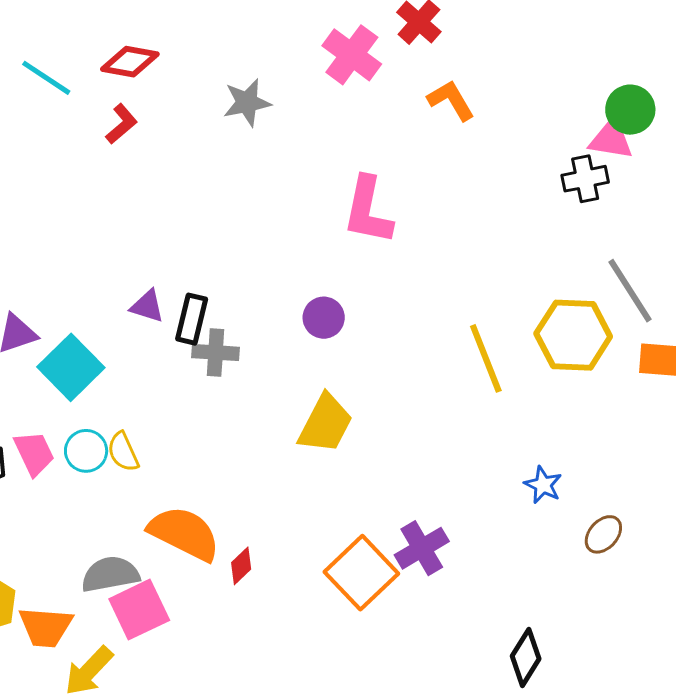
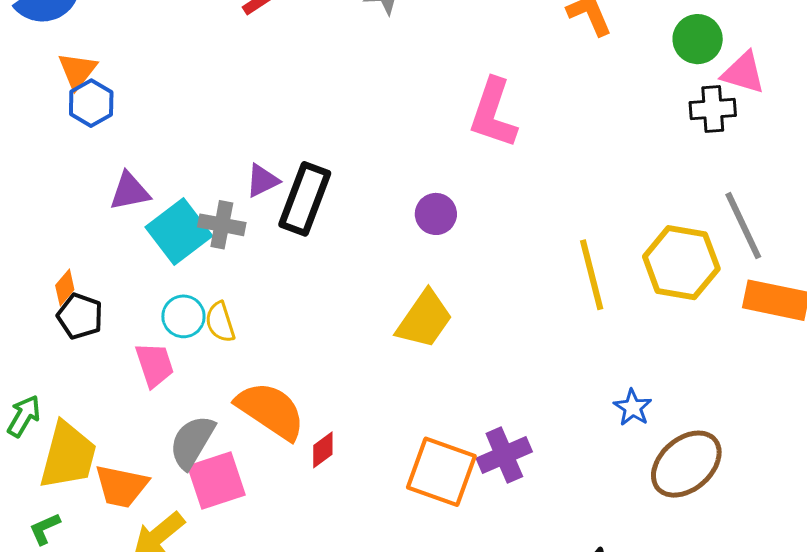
green circle: (630, 110) -> (698, 39), moved
purple triangle: (147, 306) -> (262, 181), turned -51
black rectangle: (192, 319) -> (305, 199), size x1.4
gray cross: (216, 352) -> (222, 225), moved
pink trapezoid: (34, 453) -> (155, 365), moved
brown ellipse: (603, 534) -> (686, 464), size x1.8
orange square: (361, 573) -> (441, 472), turned -34
gray semicircle: (110, 574) -> (192, 442), turned -56

